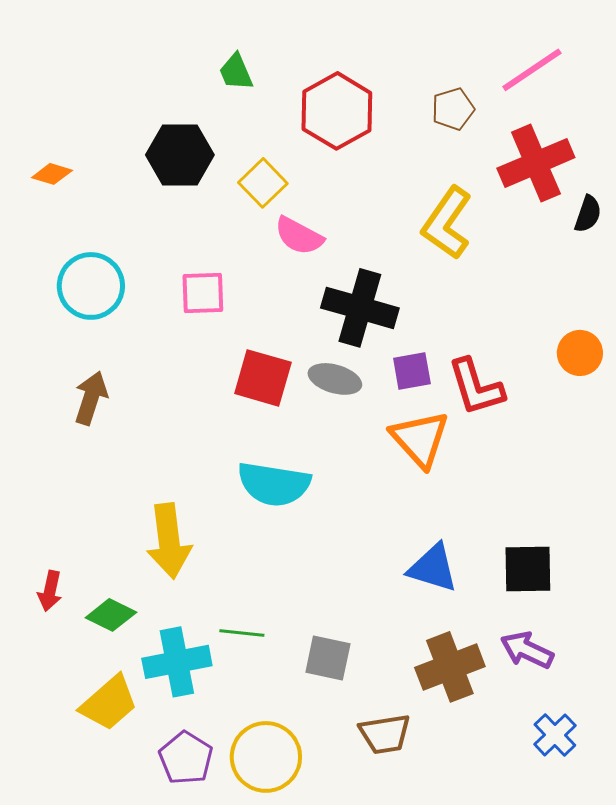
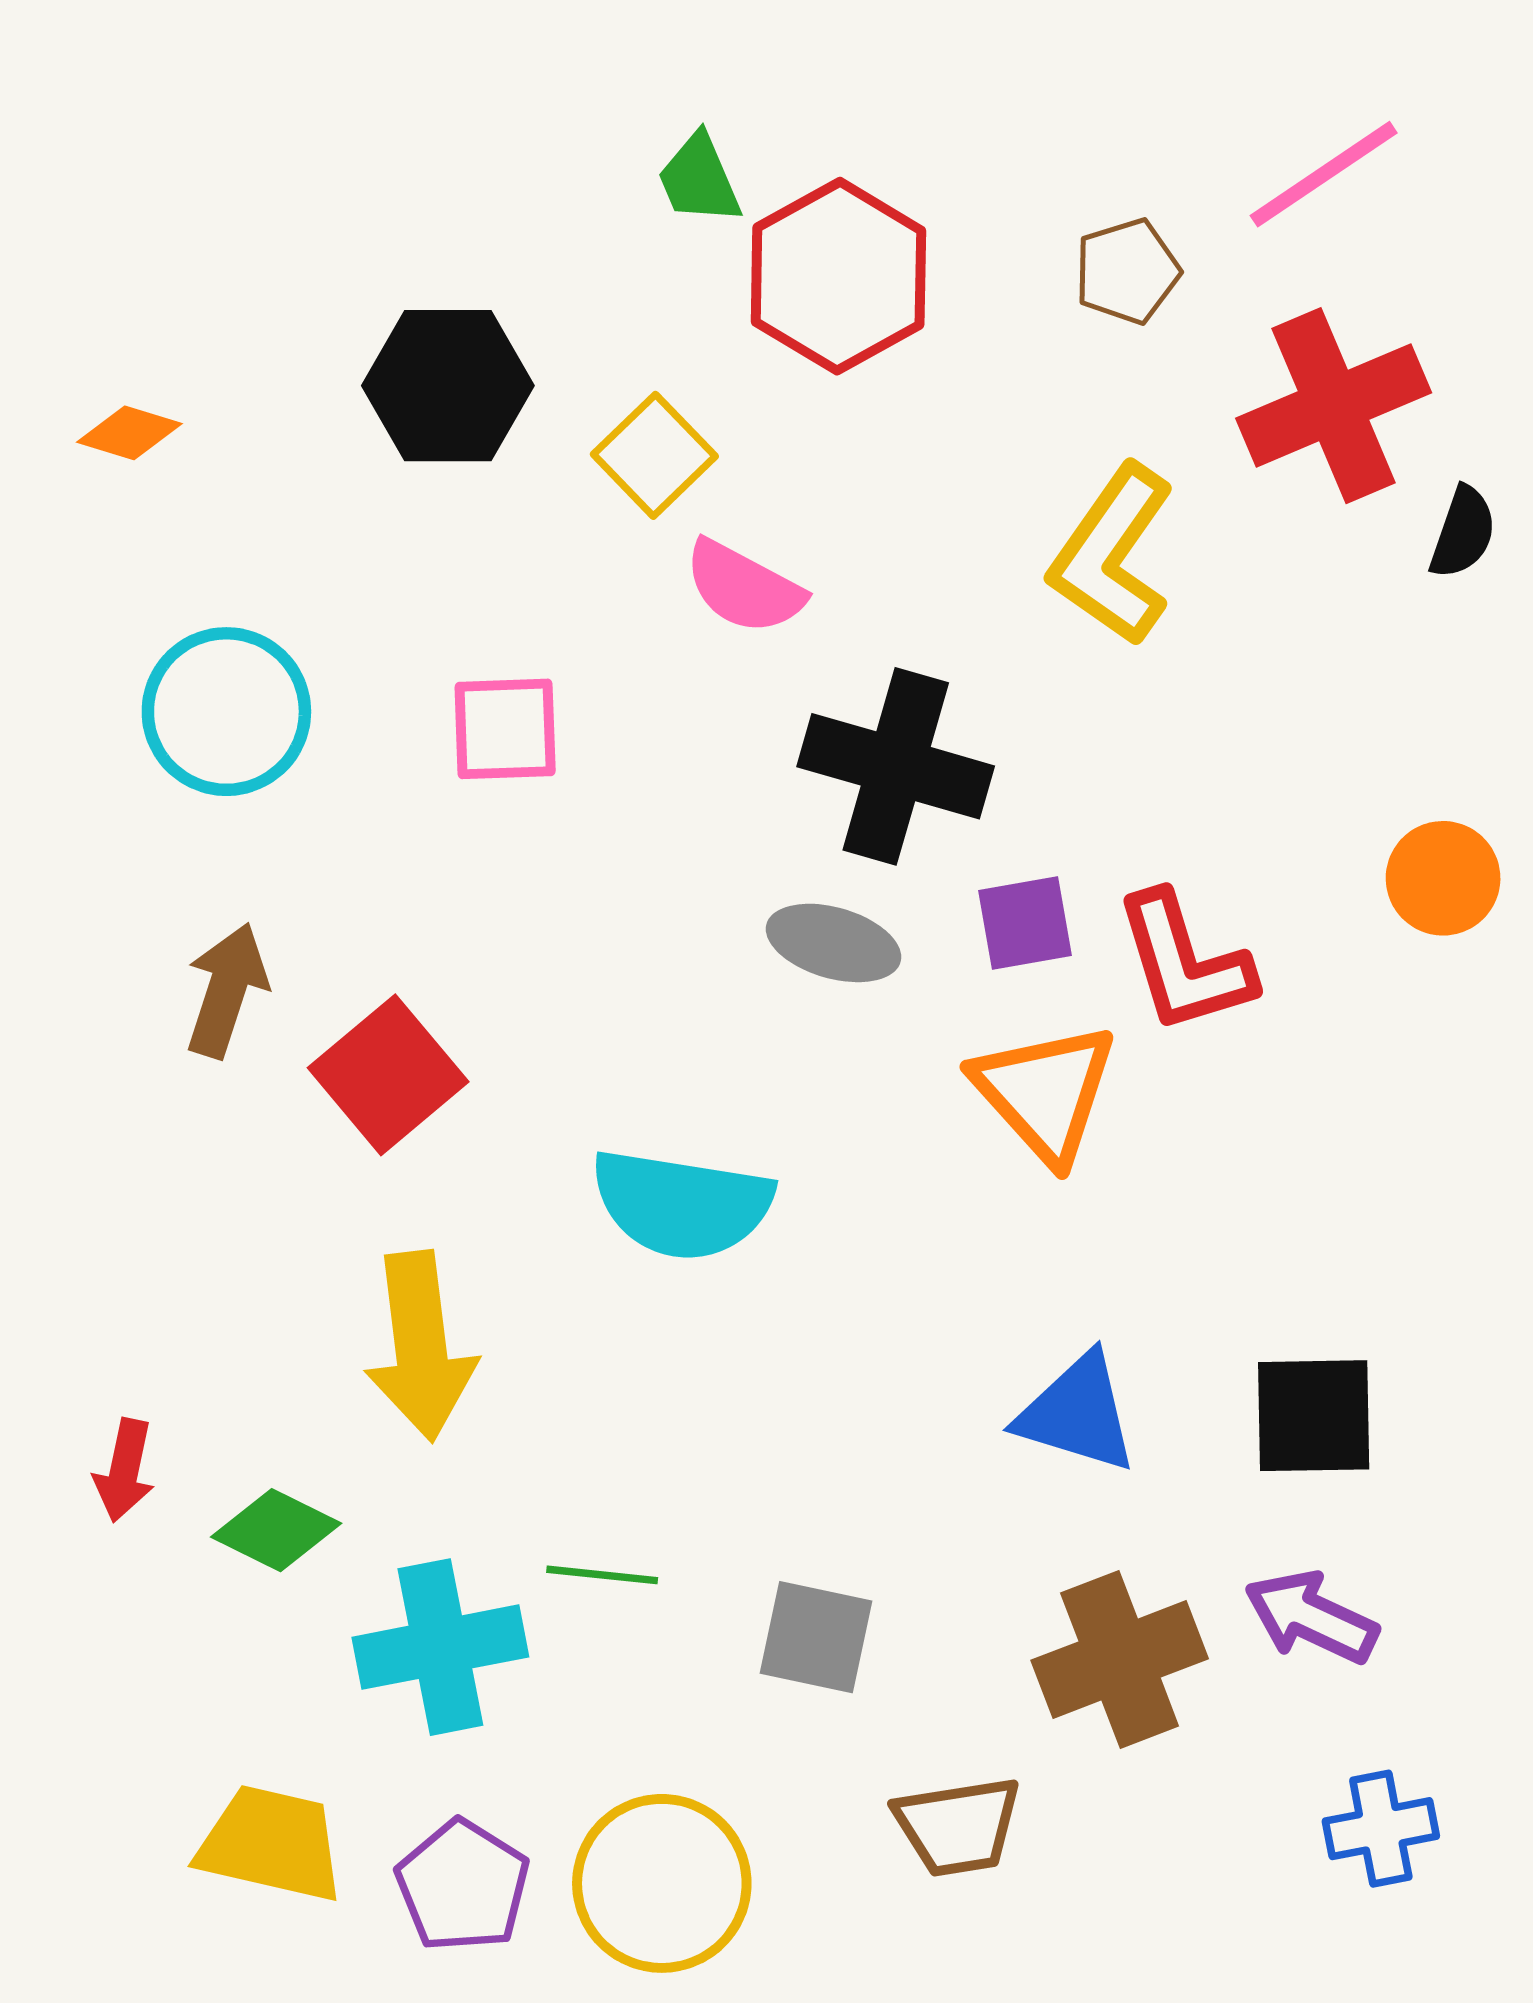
green trapezoid: (236, 72) -> (699, 179), moved
red square: (263, 378) -> (388, 1075), moved, turned 34
yellow trapezoid: (109, 703) -> (271, 1844), moved, turned -126
blue cross: (555, 735) -> (1381, 1829), turned 33

